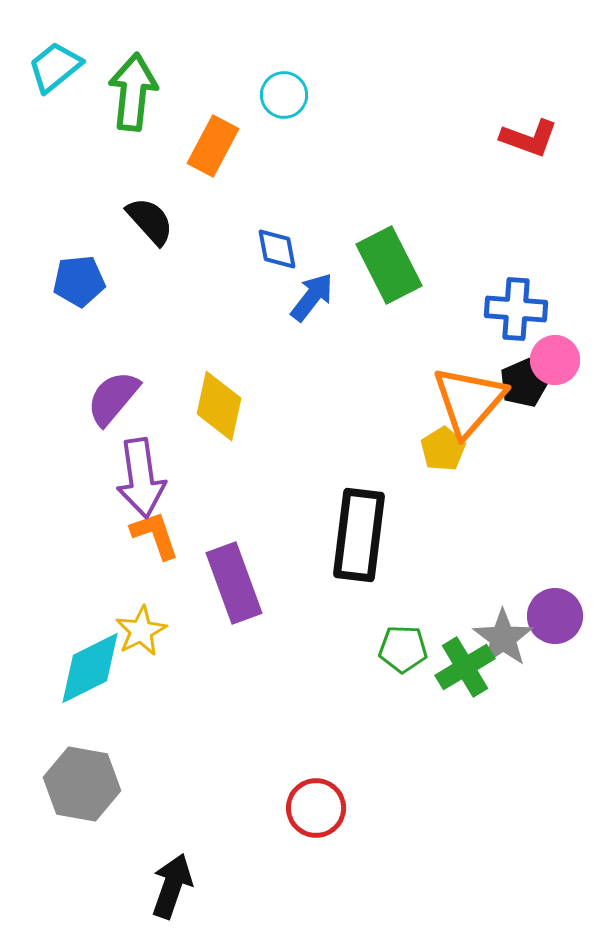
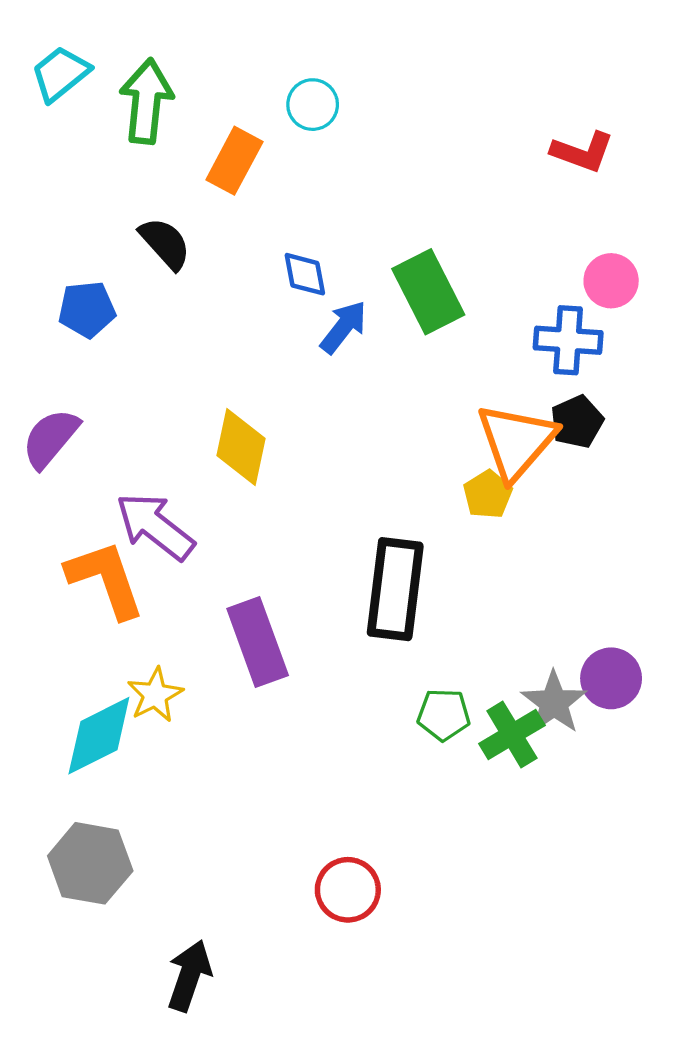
pink circle: (555, 360) -> (611, 281), moved
purple semicircle: (113, 398) -> (51, 438), moved
purple arrow: (141, 478) -> (155, 526), turned 136
orange L-shape: (155, 535) -> (106, 579), moved, size x1.5

